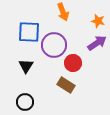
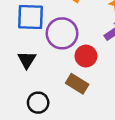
black circle: (25, 102) -> (38, 103), moved

